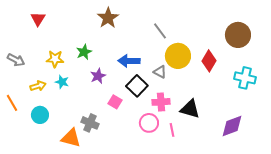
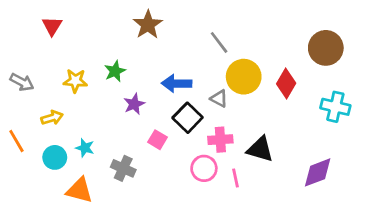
cyan star: (62, 82) -> (85, 148), moved
orange triangle: (71, 138) -> (79, 190), moved

